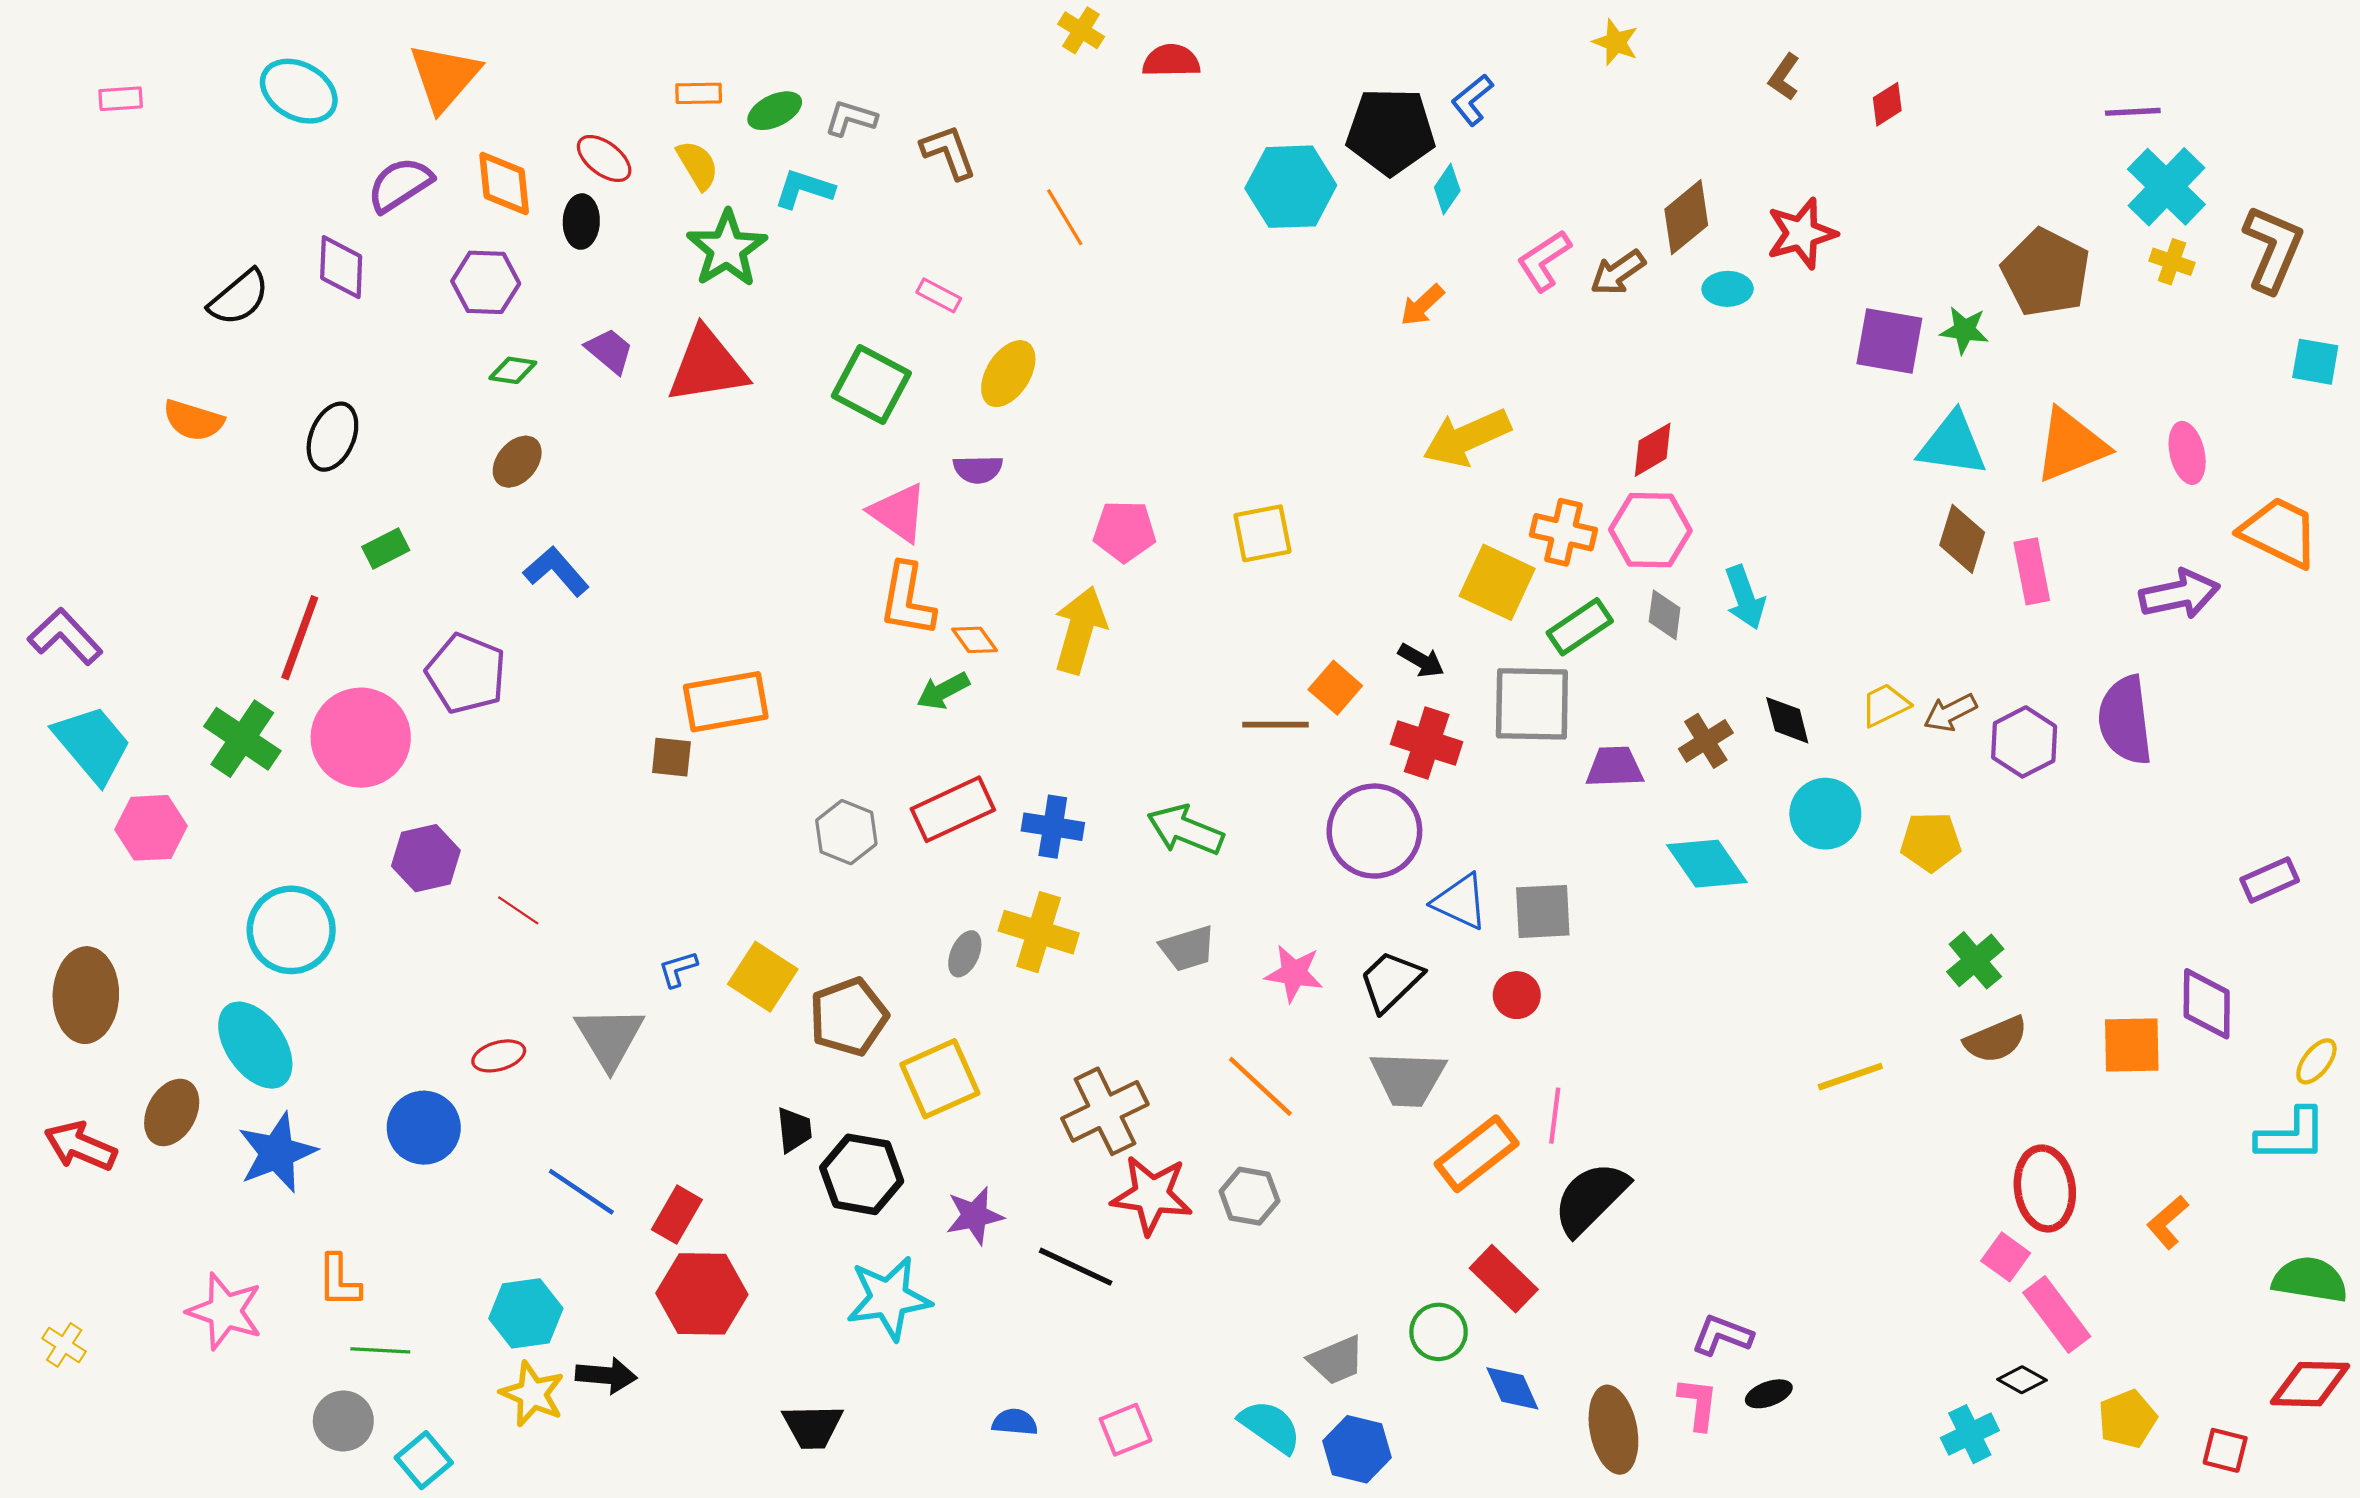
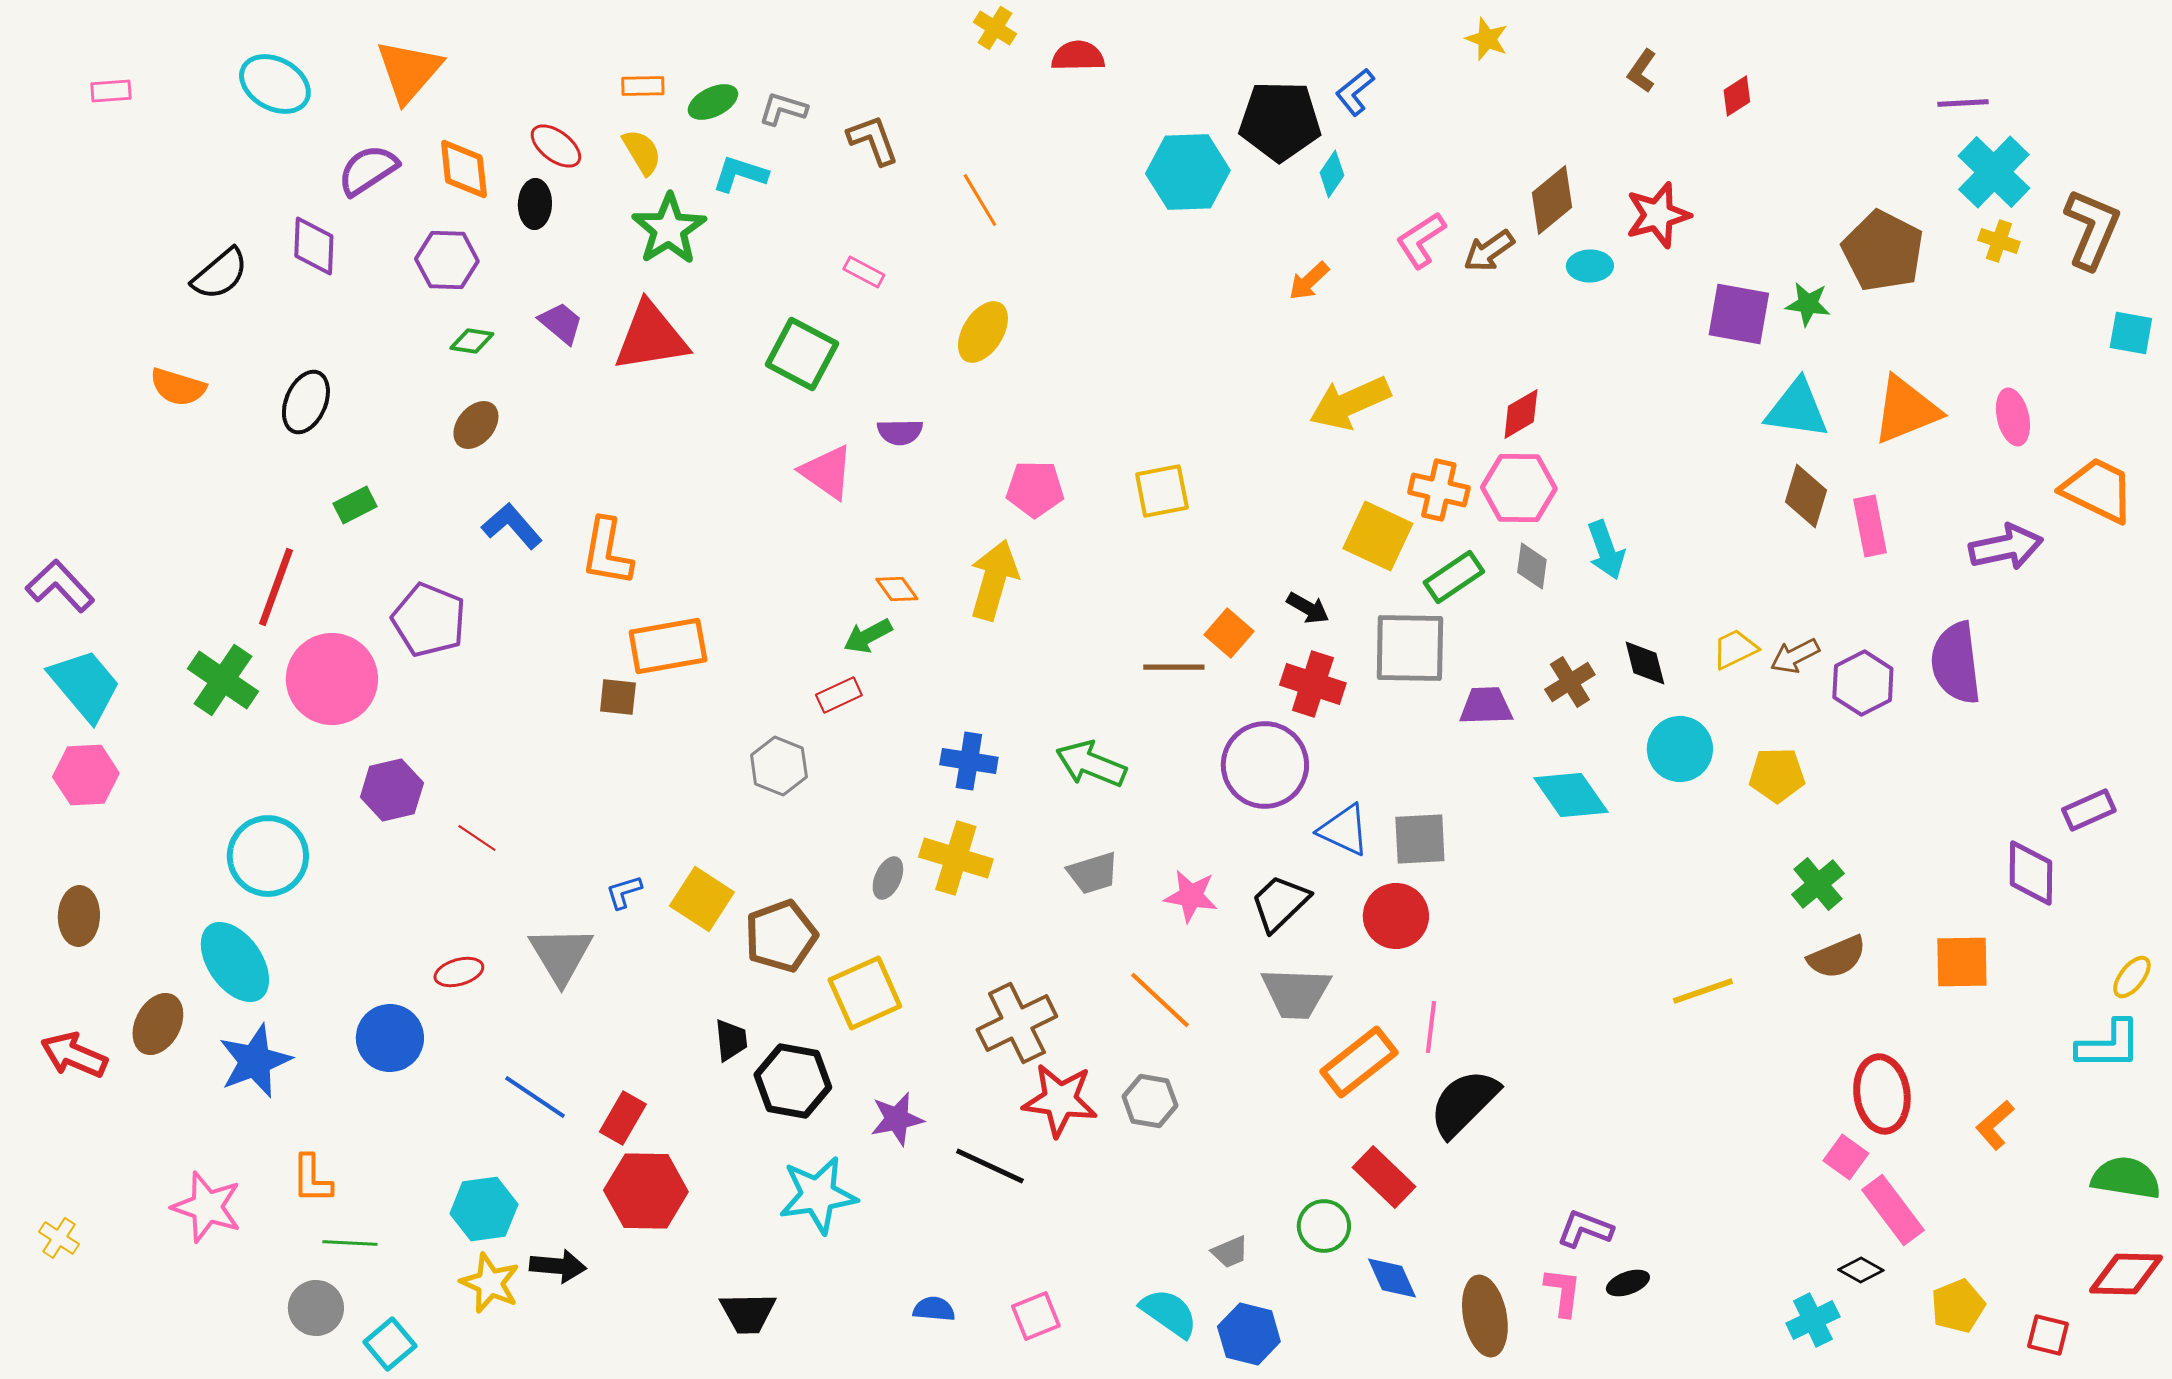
yellow ellipse: (1008, 374) -> (983, 332), moved
orange L-shape: (907, 600) -> (607, 552), moved
red rectangle: (953, 809) -> (839, 695), moved, size x0.6
pink hexagon: (151, 828) -> (86, 775), moved
brown ellipse: (86, 995) -> (79, 916), size x0.7
red circle: (1517, 995) -> (1396, 916), size x1.5
purple diamond: (2207, 1004) -> (2031, 873), moved
gray trapezoid: (1336, 1360) -> (1230, 1252), size x0.7

